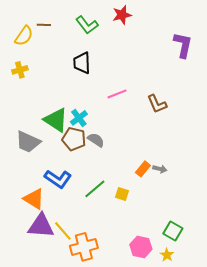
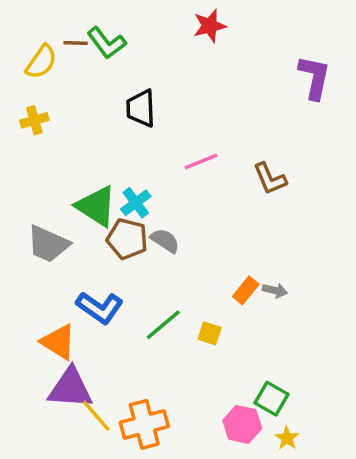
green L-shape: (87, 25) -> (107, 43), moved
yellow line: (63, 231) -> (96, 416), moved
green square: (173, 231) -> (271, 399), moved

